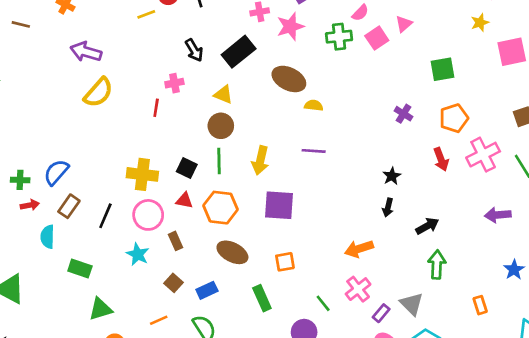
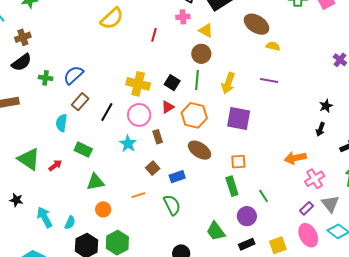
pink cross: (174, 83) -> (183, 17), moved
red triangle: (184, 201) -> (168, 107), turned -48
red arrow: (30, 205) -> (55, 165), moved, turned -32
pink cross: (358, 289) -> (315, 179), moved
green rectangle: (262, 298) -> (232, 186), moved

